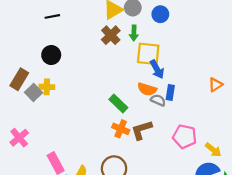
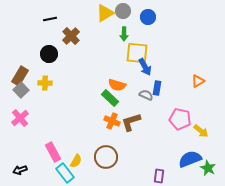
brown cross: (111, 35) -> (71, 36), moved
orange semicircle: (147, 89) -> (117, 85), moved
gray square: (34, 92) -> (21, 90), moved
pink pentagon: (185, 137) -> (180, 119), moved
pink cross: (19, 138) -> (20, 118), moved
yellow arrow: (213, 150) -> (201, 131), moved

